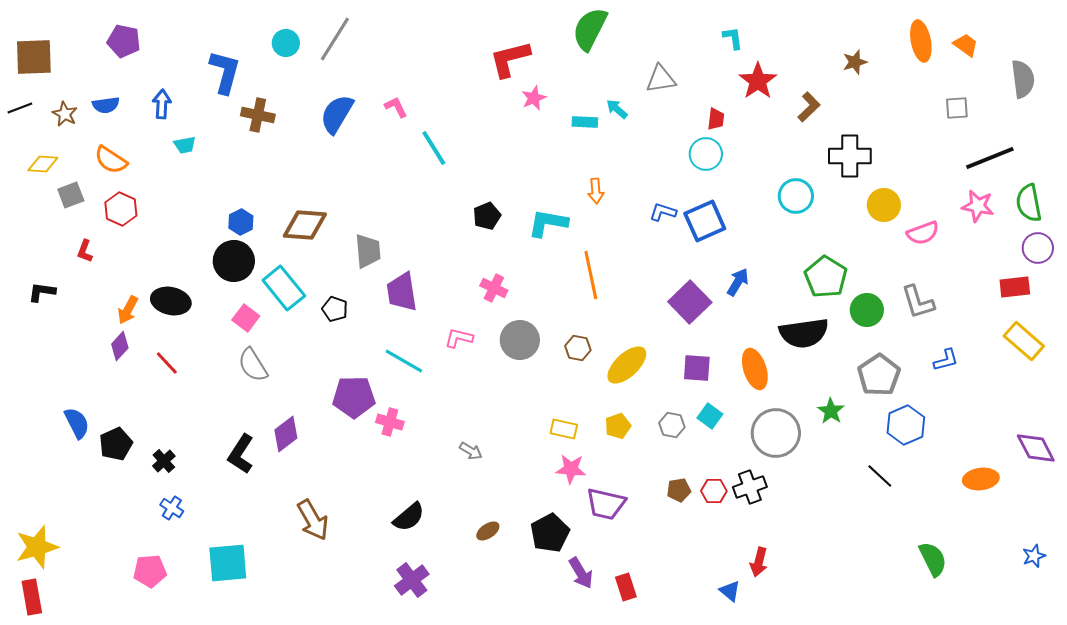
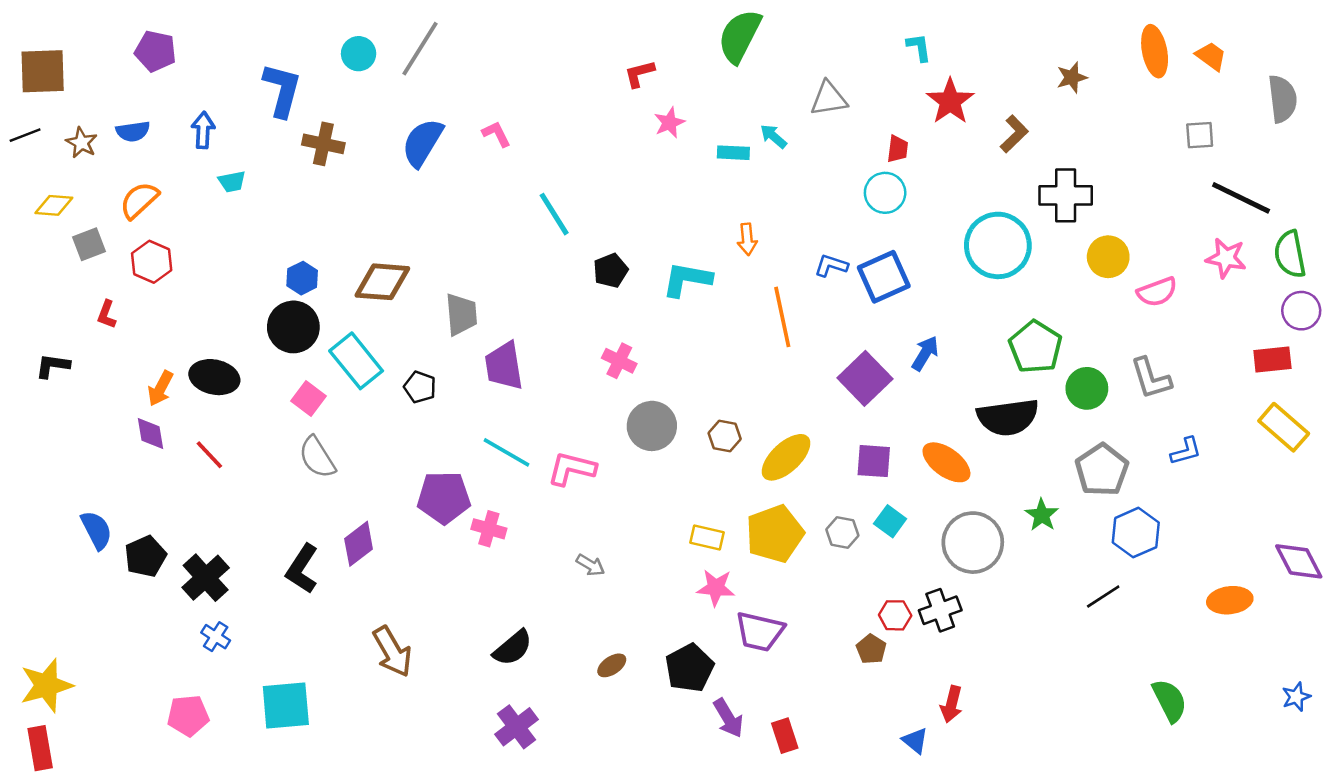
red L-shape: (510, 59) -> (639, 74), size x0.6
cyan line: (434, 148) -> (554, 214), moved
black line: (990, 158) -> (1241, 198), turned 48
orange semicircle: (111, 160) -> (139, 200), turned 104
cyan circle: (796, 196) -> (998, 245), size x1.5
orange line: (591, 275) -> (782, 317), moved
pink L-shape: (459, 338) -> (572, 469), moved, size x1.4
purple diamond: (120, 346) -> (150, 433), turned -52
orange ellipse: (755, 369) -> (946, 462), turned -36
yellow pentagon: (618, 426) -> (775, 534), size x1.8
black cross: (164, 461) -> (206, 578), size x1.6
black line: (880, 476) -> (1103, 596), turned -76
brown pentagon: (679, 490) -> (871, 649), moved, turned -30

